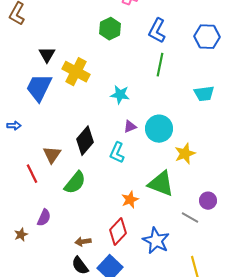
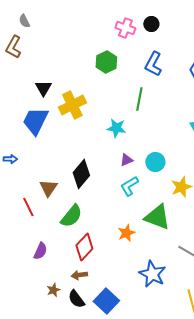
green line: (160, 65) -> (139, 99), moved
yellow cross: (76, 72) -> (72, 105), turned 36
cyan circle: (159, 129) -> (155, 162), size x0.7
cyan L-shape: (117, 153) -> (129, 186), moved, turned 35
red diamond: (118, 232) -> (84, 247), moved
brown star: (21, 235) -> (53, 290), moved

